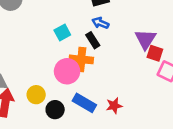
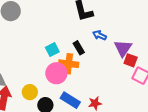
blue arrow: (100, 23) -> (99, 35), moved
cyan square: (62, 33) -> (52, 50), moved

